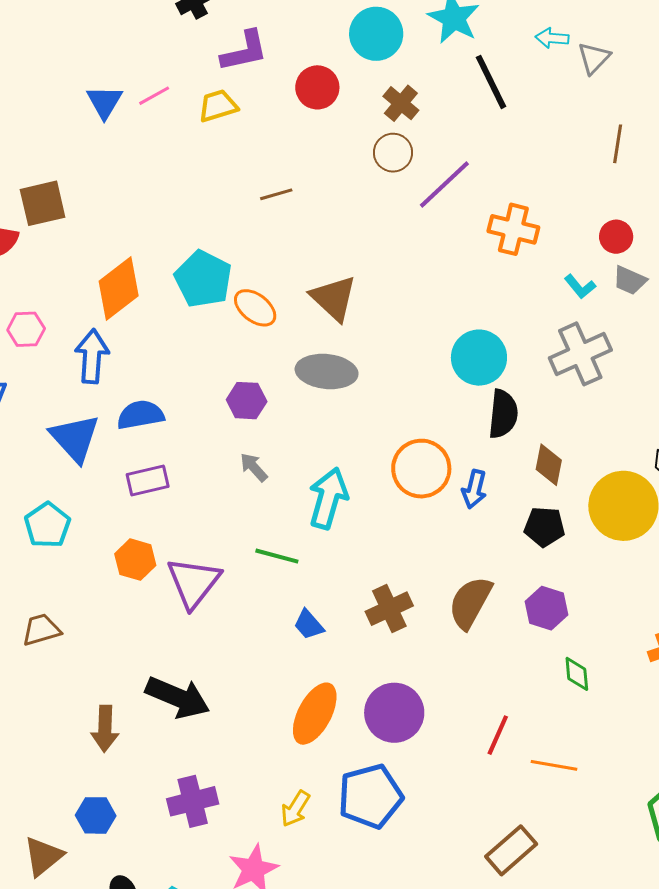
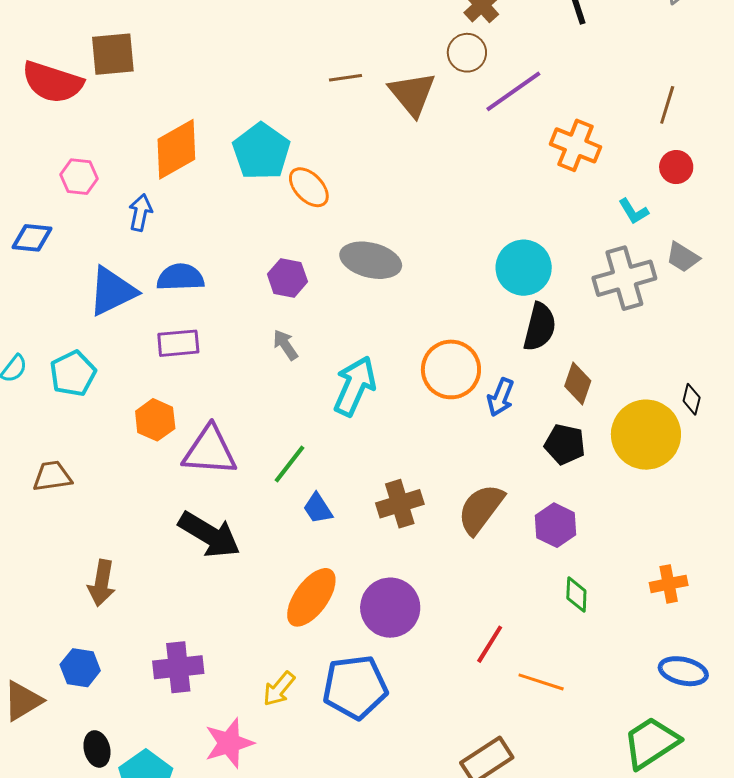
brown line: (618, 144) -> (667, 105), moved
gray trapezoid: (630, 280) -> (683, 257), moved
brown triangle: (334, 298) -> (412, 94), moved
blue arrow: (92, 356) -> (140, 213), size x0.7
blue triangle: (75, 438) -> (112, 291), turned 38
green line: (277, 556) -> (289, 464), moved, turned -75
purple triangle: (194, 583) -> (210, 451), turned 48
black arrow: (178, 697) -> (209, 535), moved

